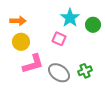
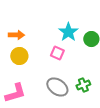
pink L-shape: (33, 64) -> (15, 93), moved

